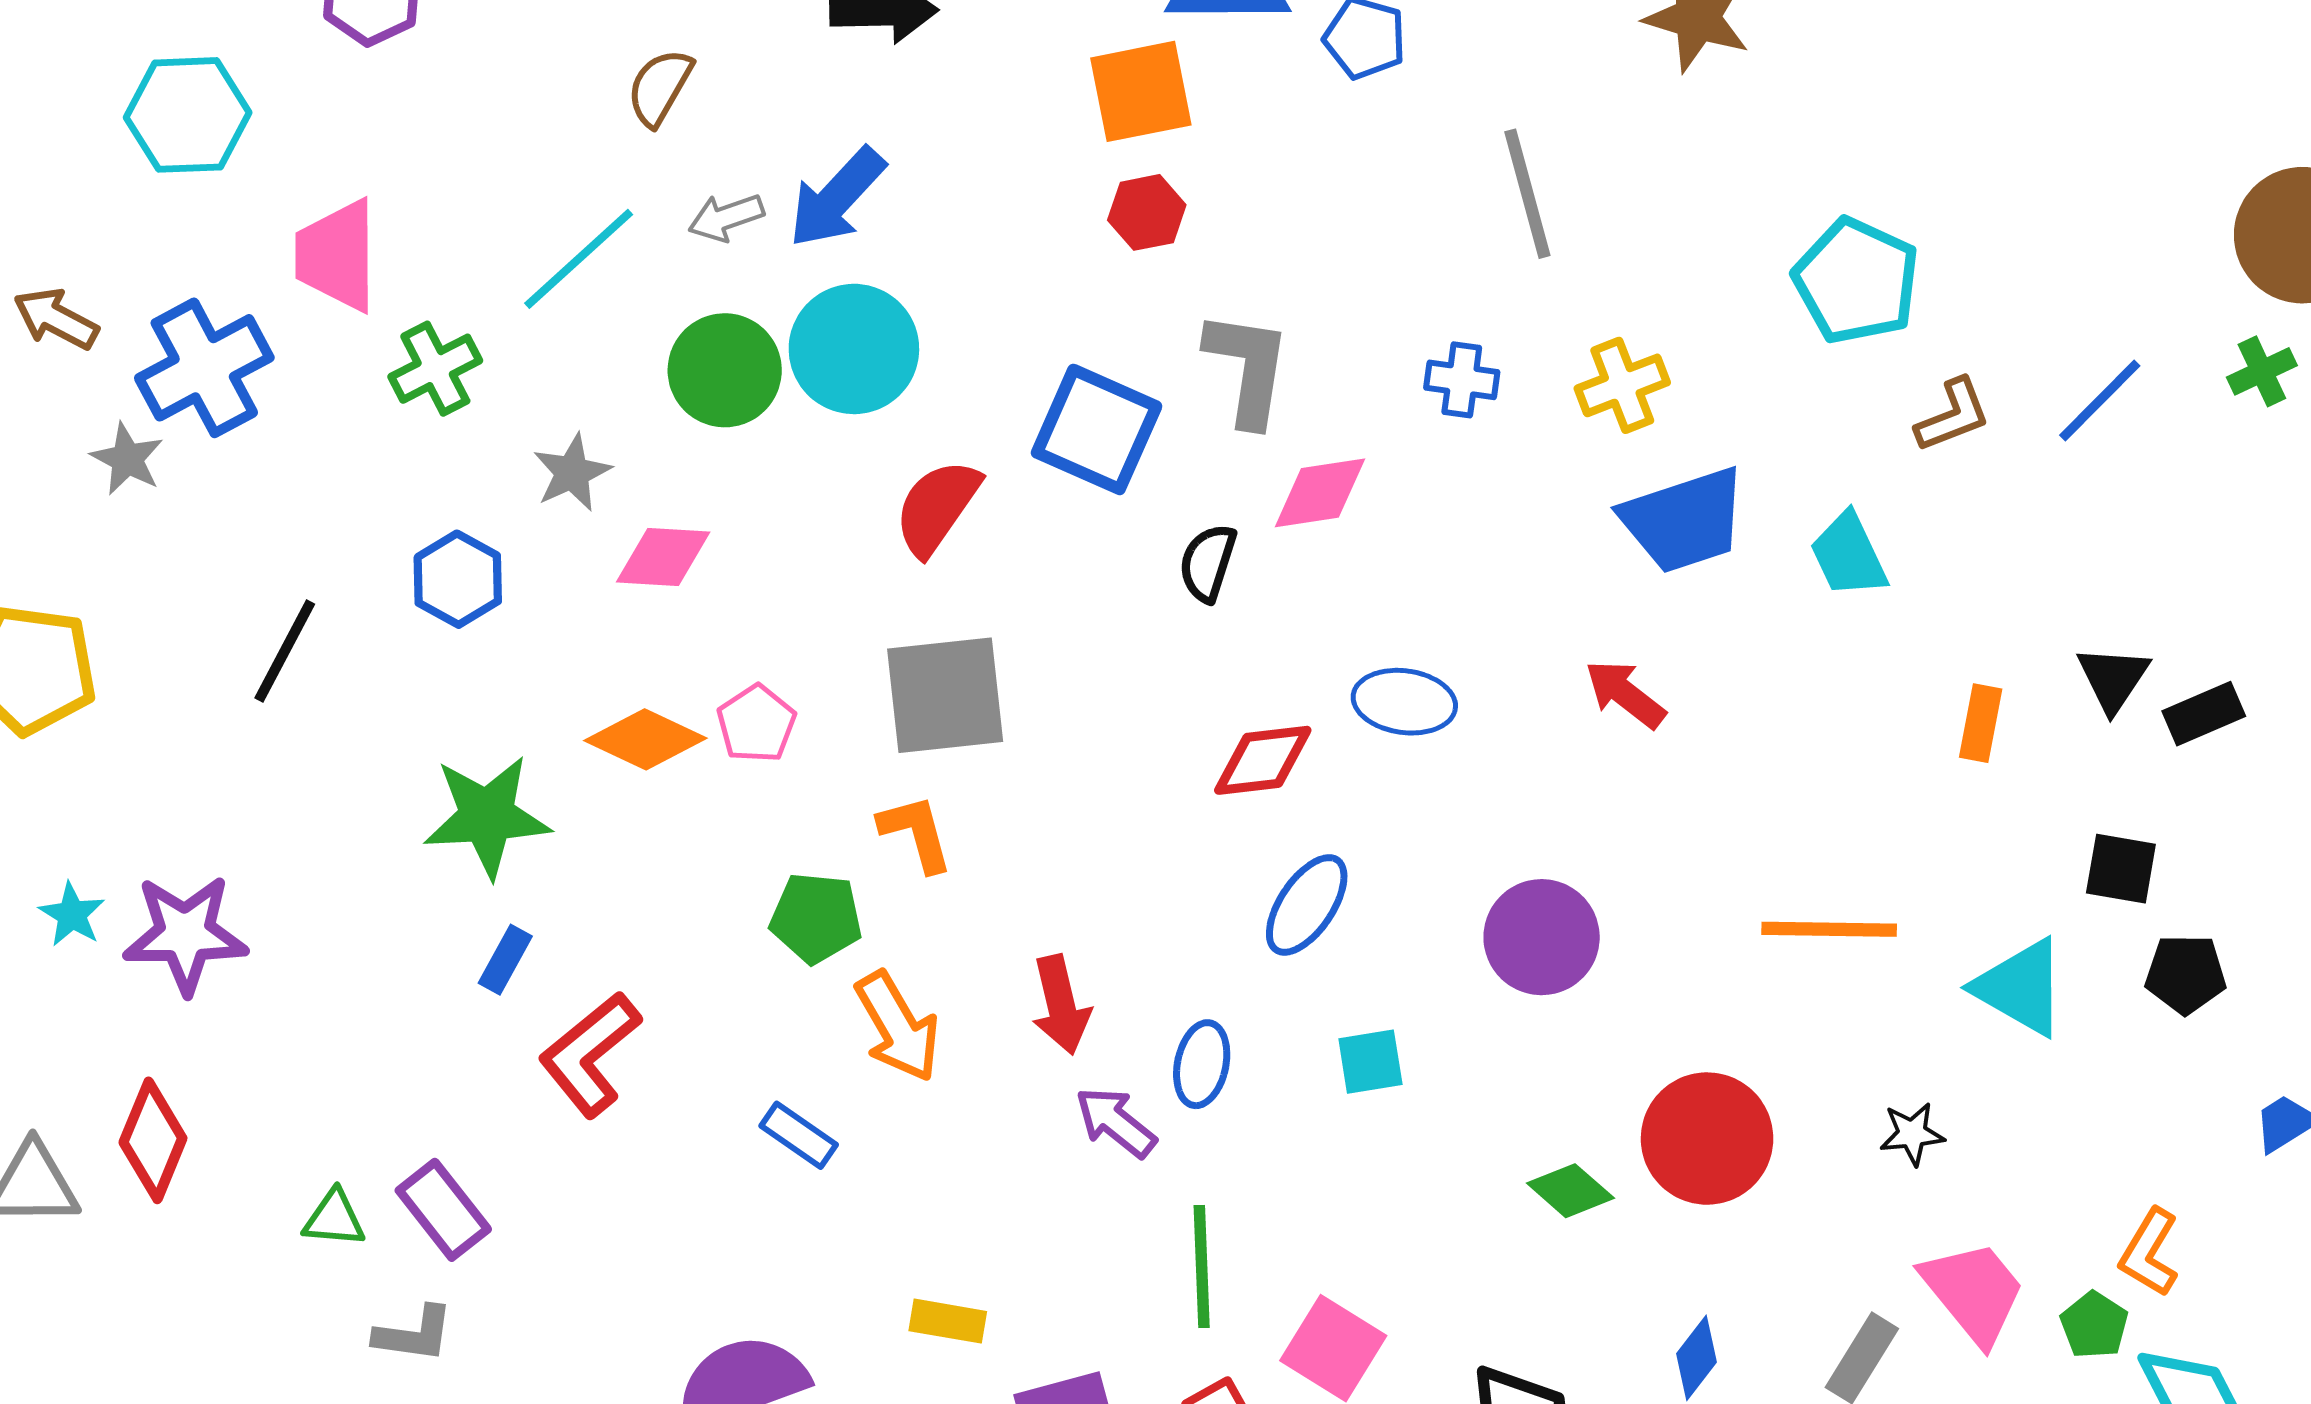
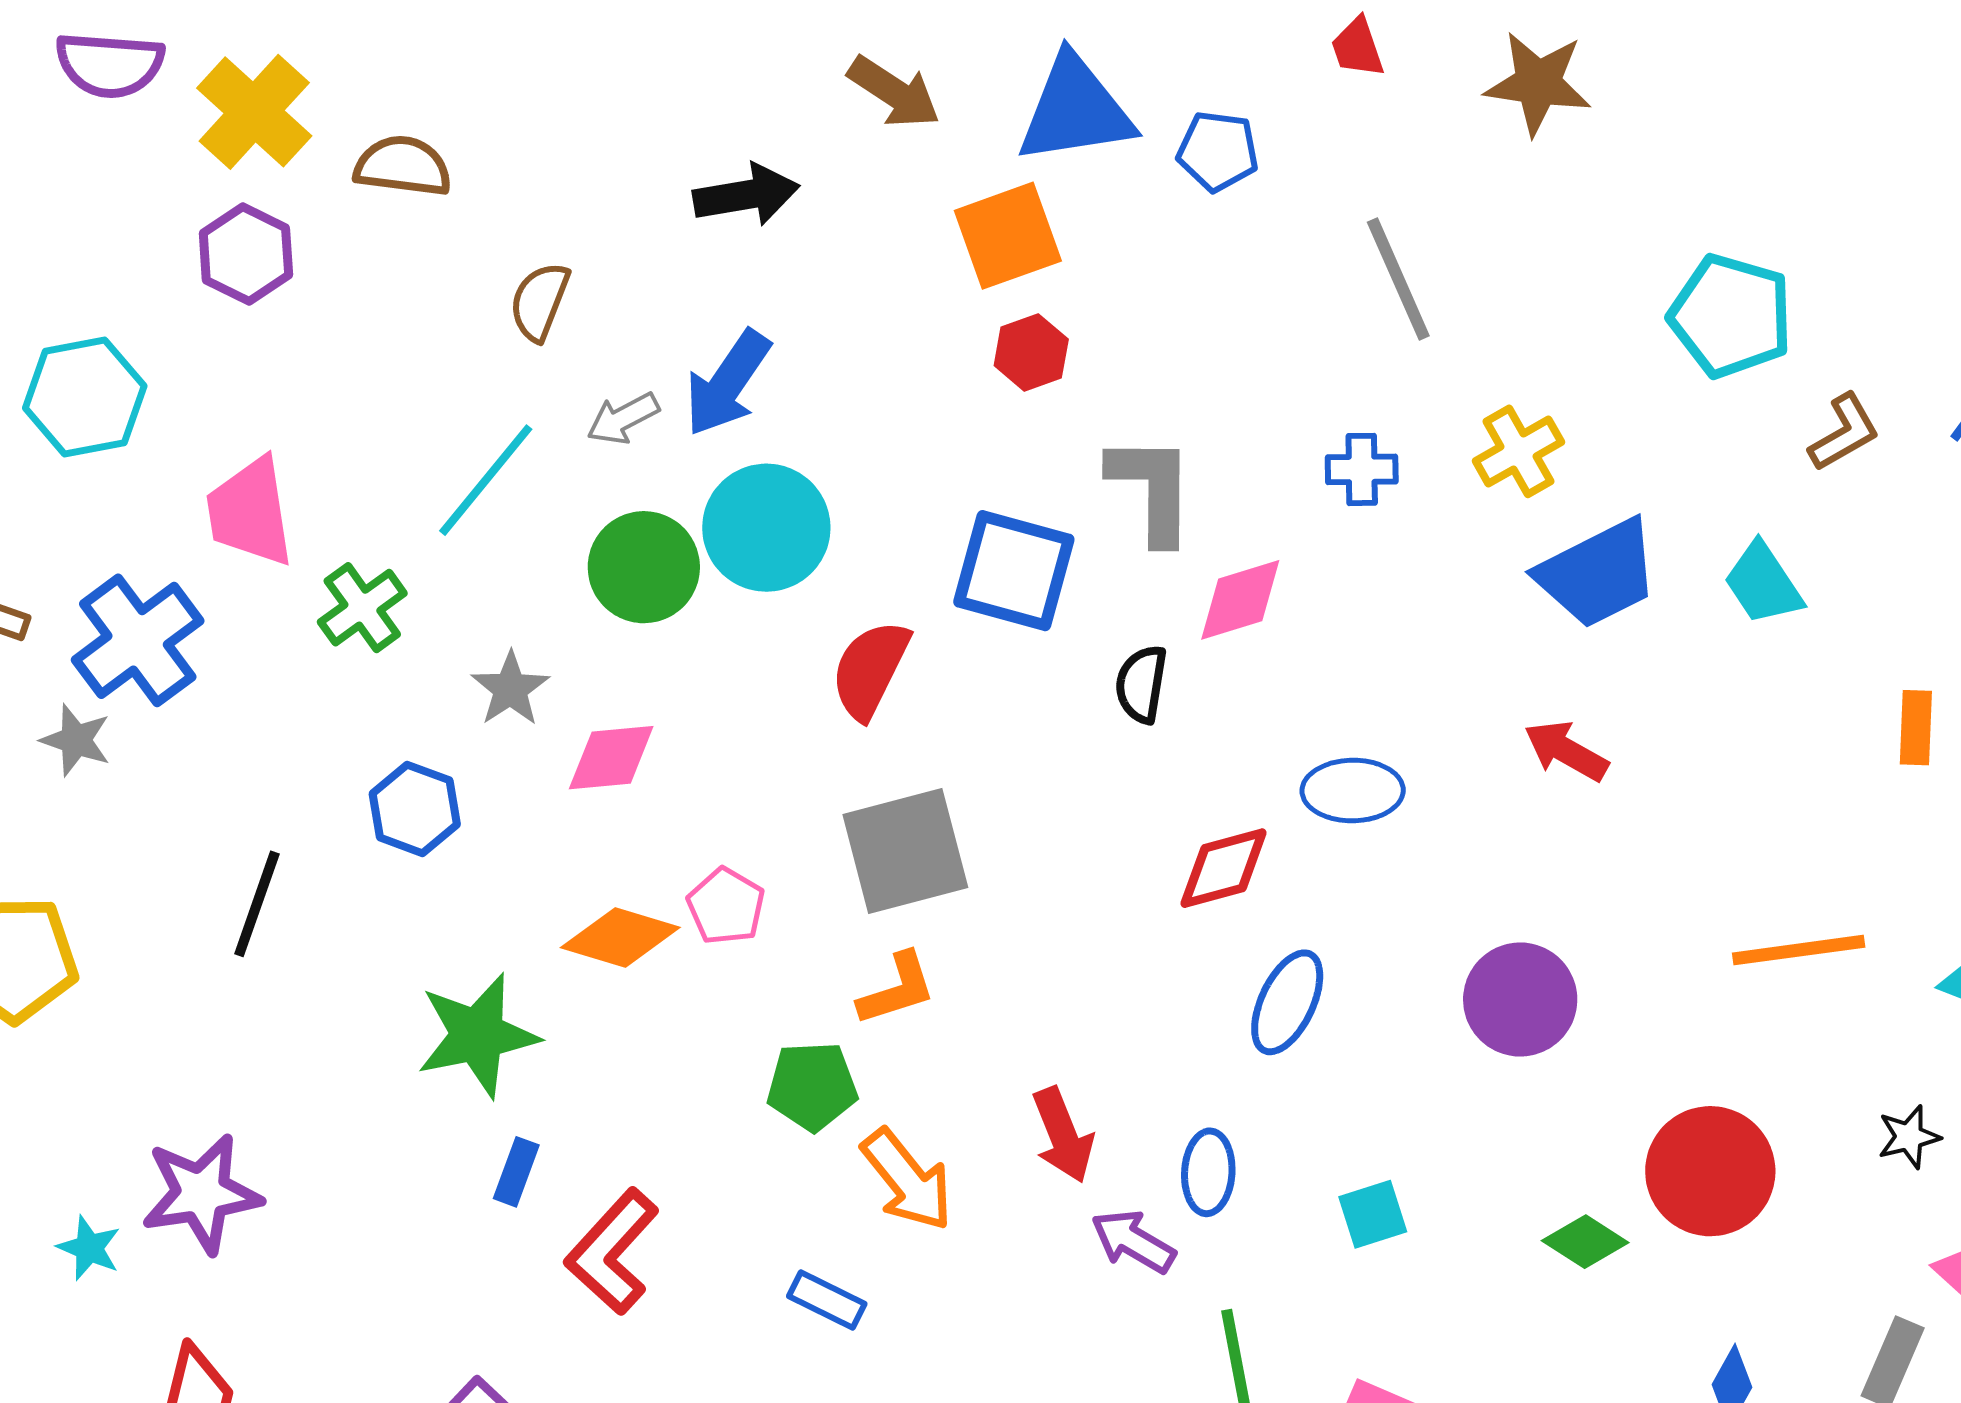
orange L-shape: (916, 833) -> (897, 989), turned 96
cyan star: (72, 915) -> (89, 1248), moved
cyan square: (1370, 1062) -> (1373, 1214), moved

